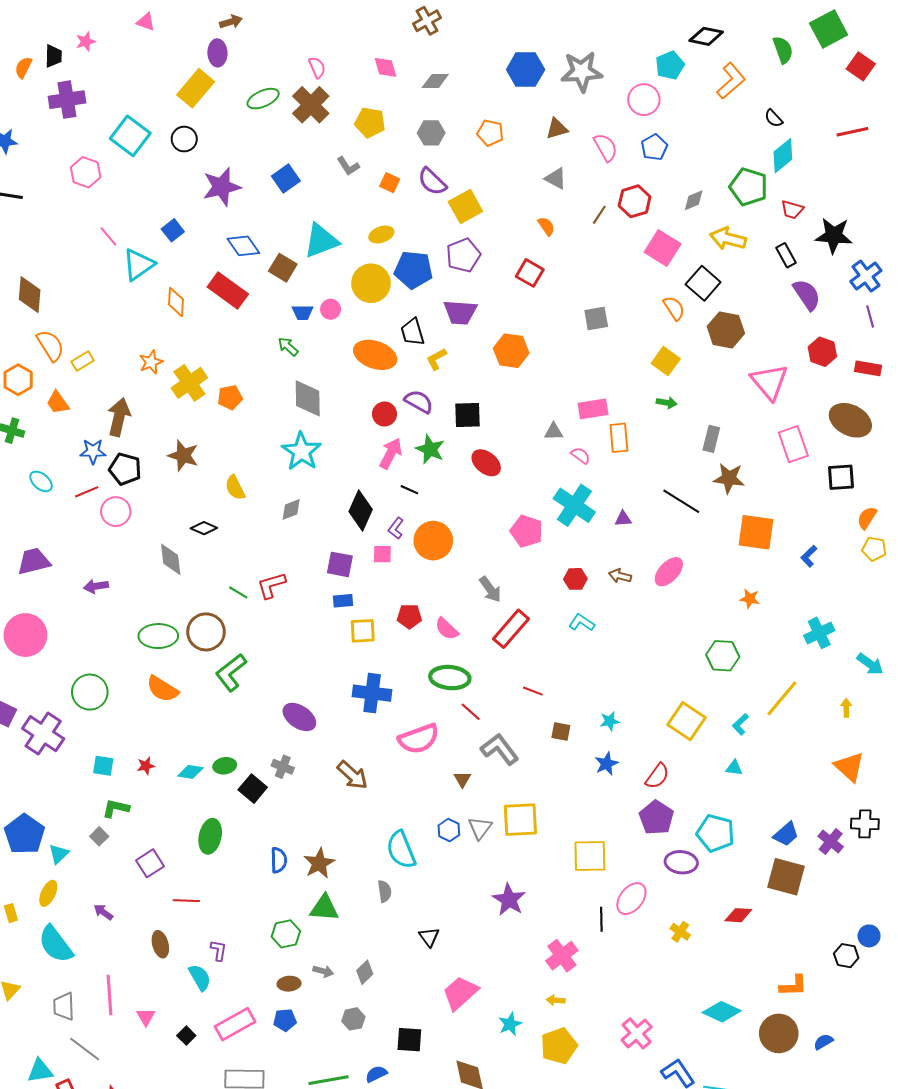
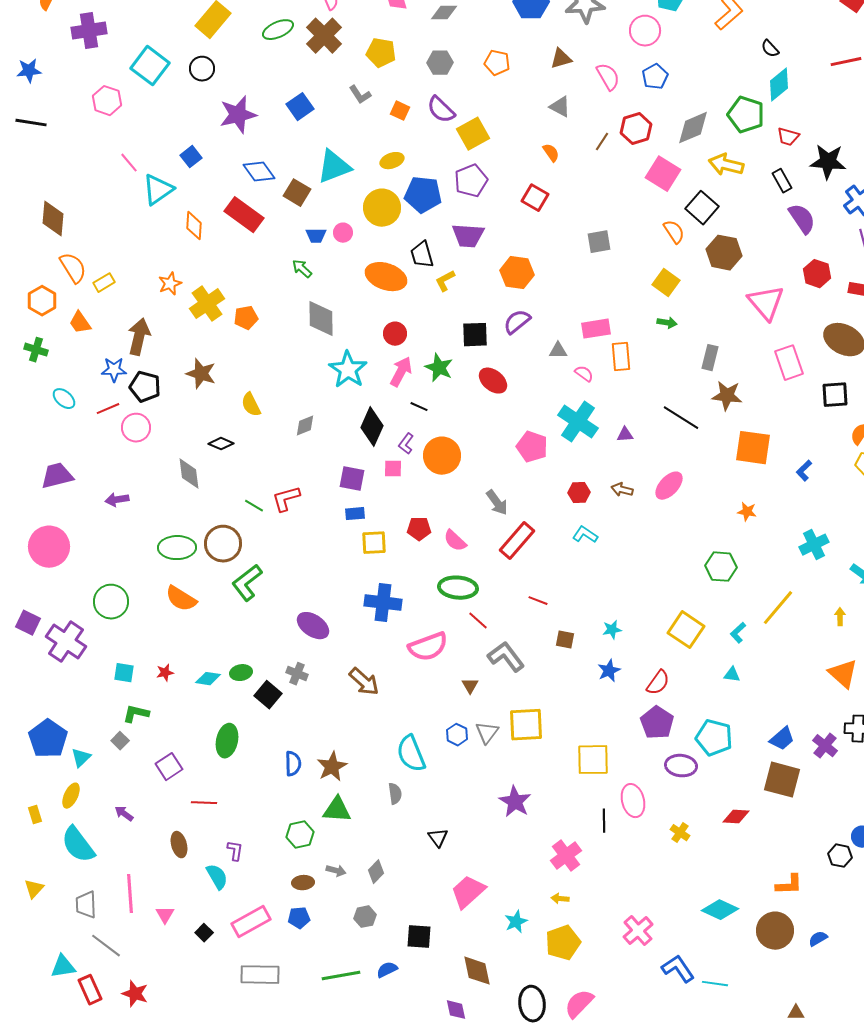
gray diamond: (694, 200) -> (693, 128), size x1.6
purple semicircle: (419, 402) -> (517, 322), moved, turned -68
cyan star: (301, 451) -> (348, 370), moved
pink ellipse: (631, 899) -> (633, 801), turned -52

